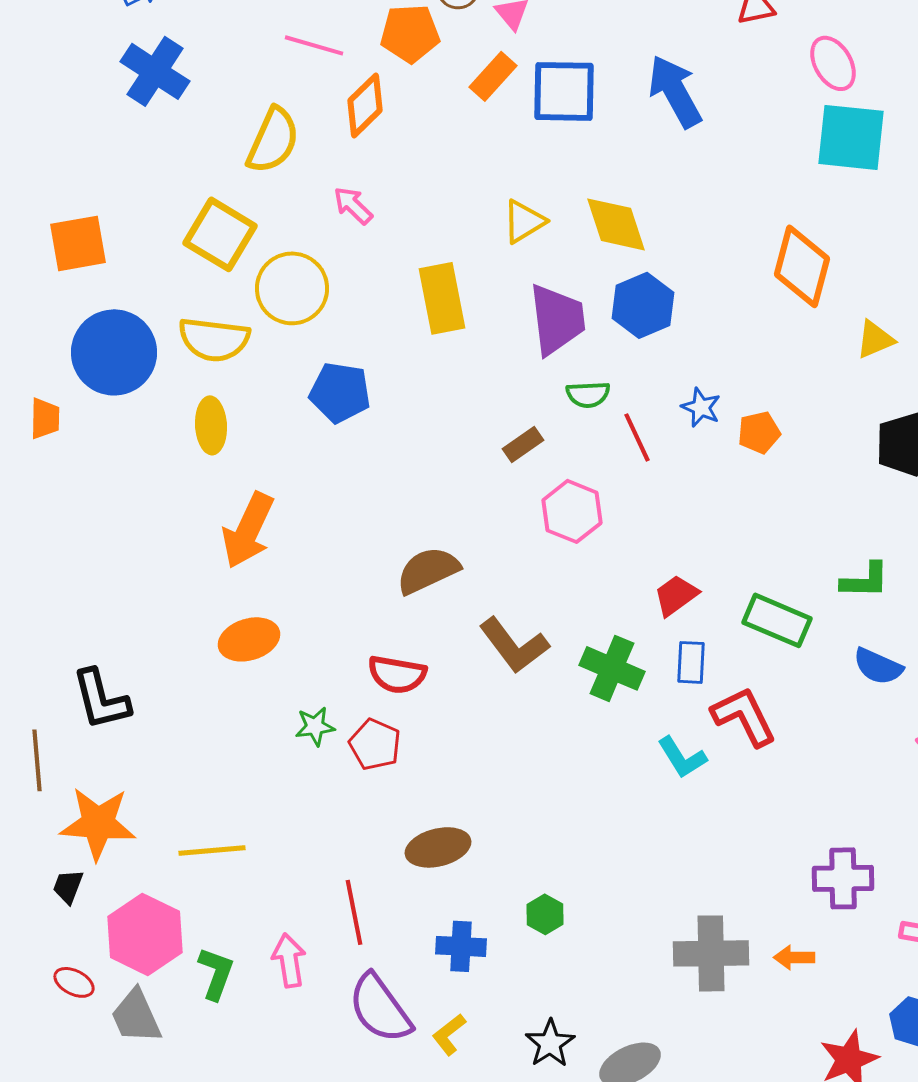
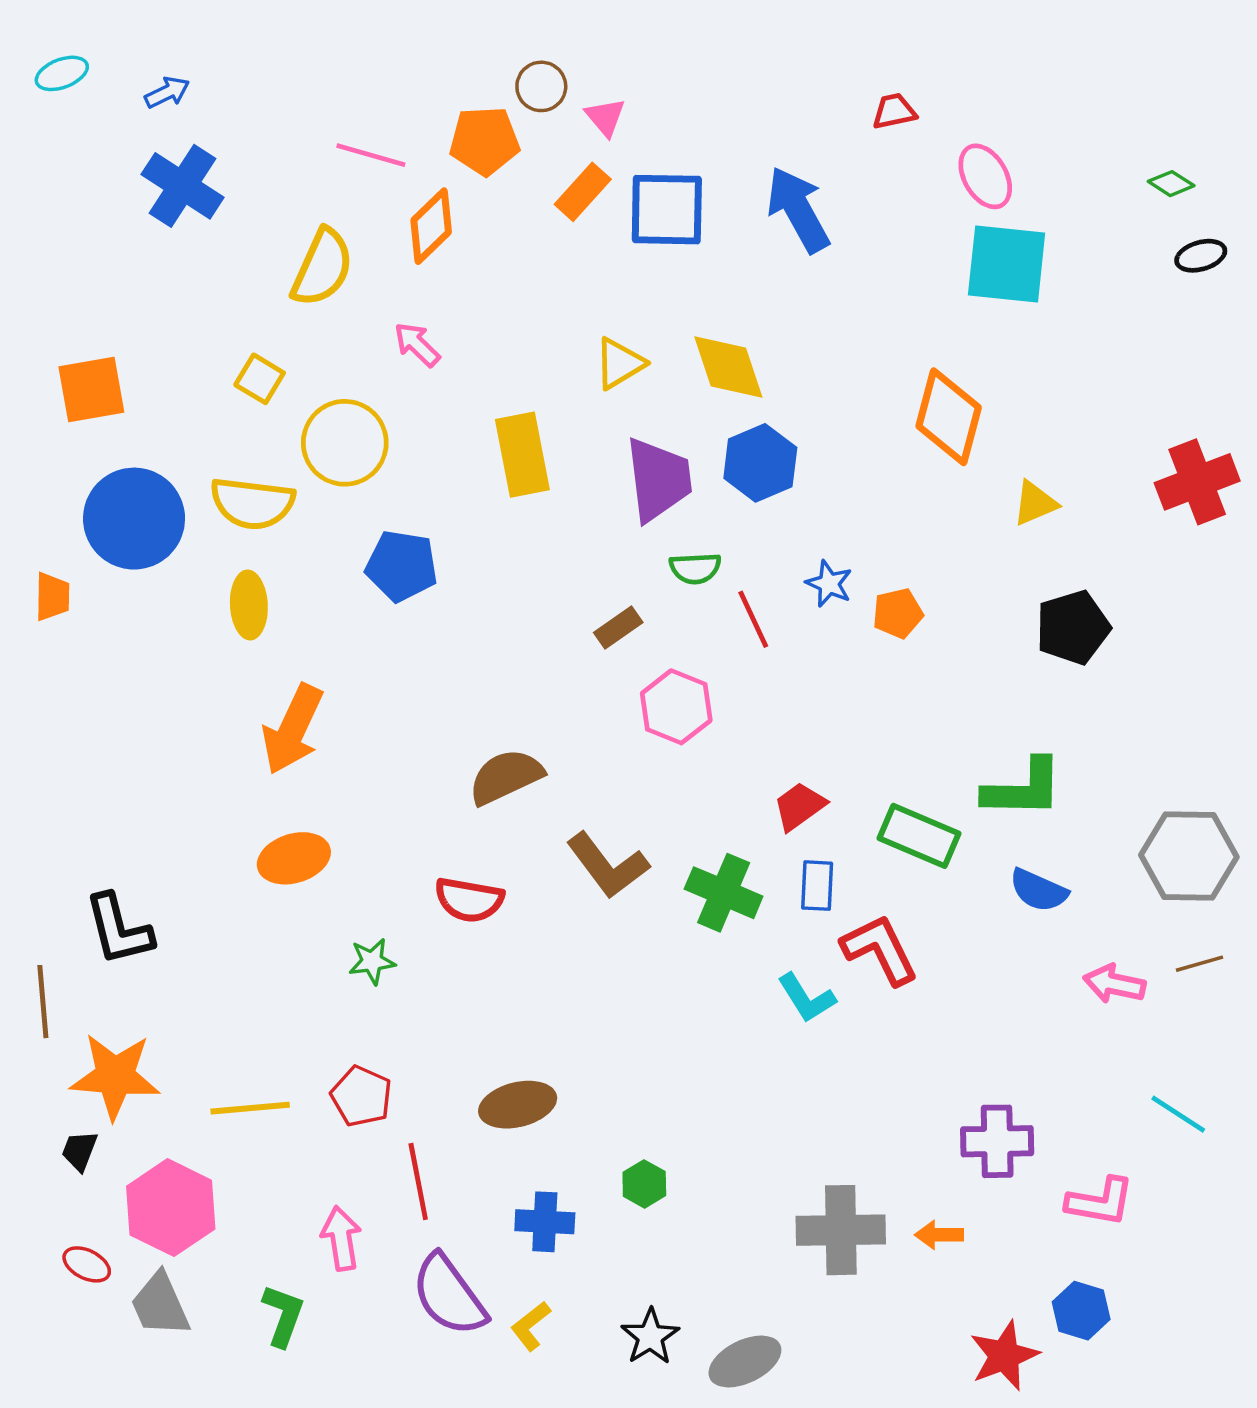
yellow square: (220, 234) -> (260, 379), size x0.6
green L-shape: (865, 580) -> (1023, 788), size x1.4
red pentagon: (375, 744) -> (361, 1096), moved
green L-shape: (216, 973) -> (283, 1315), moved

